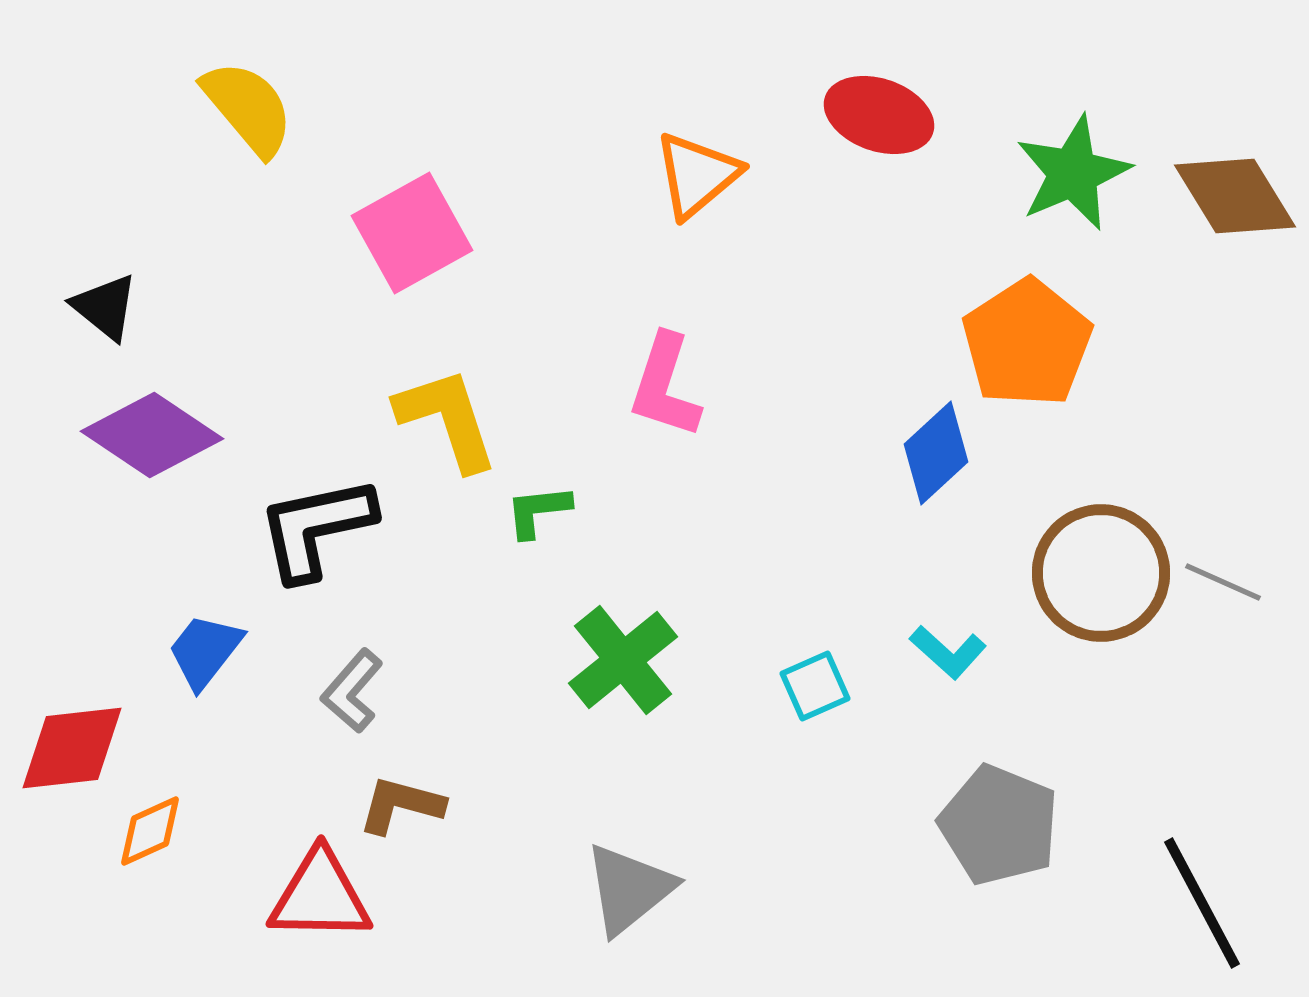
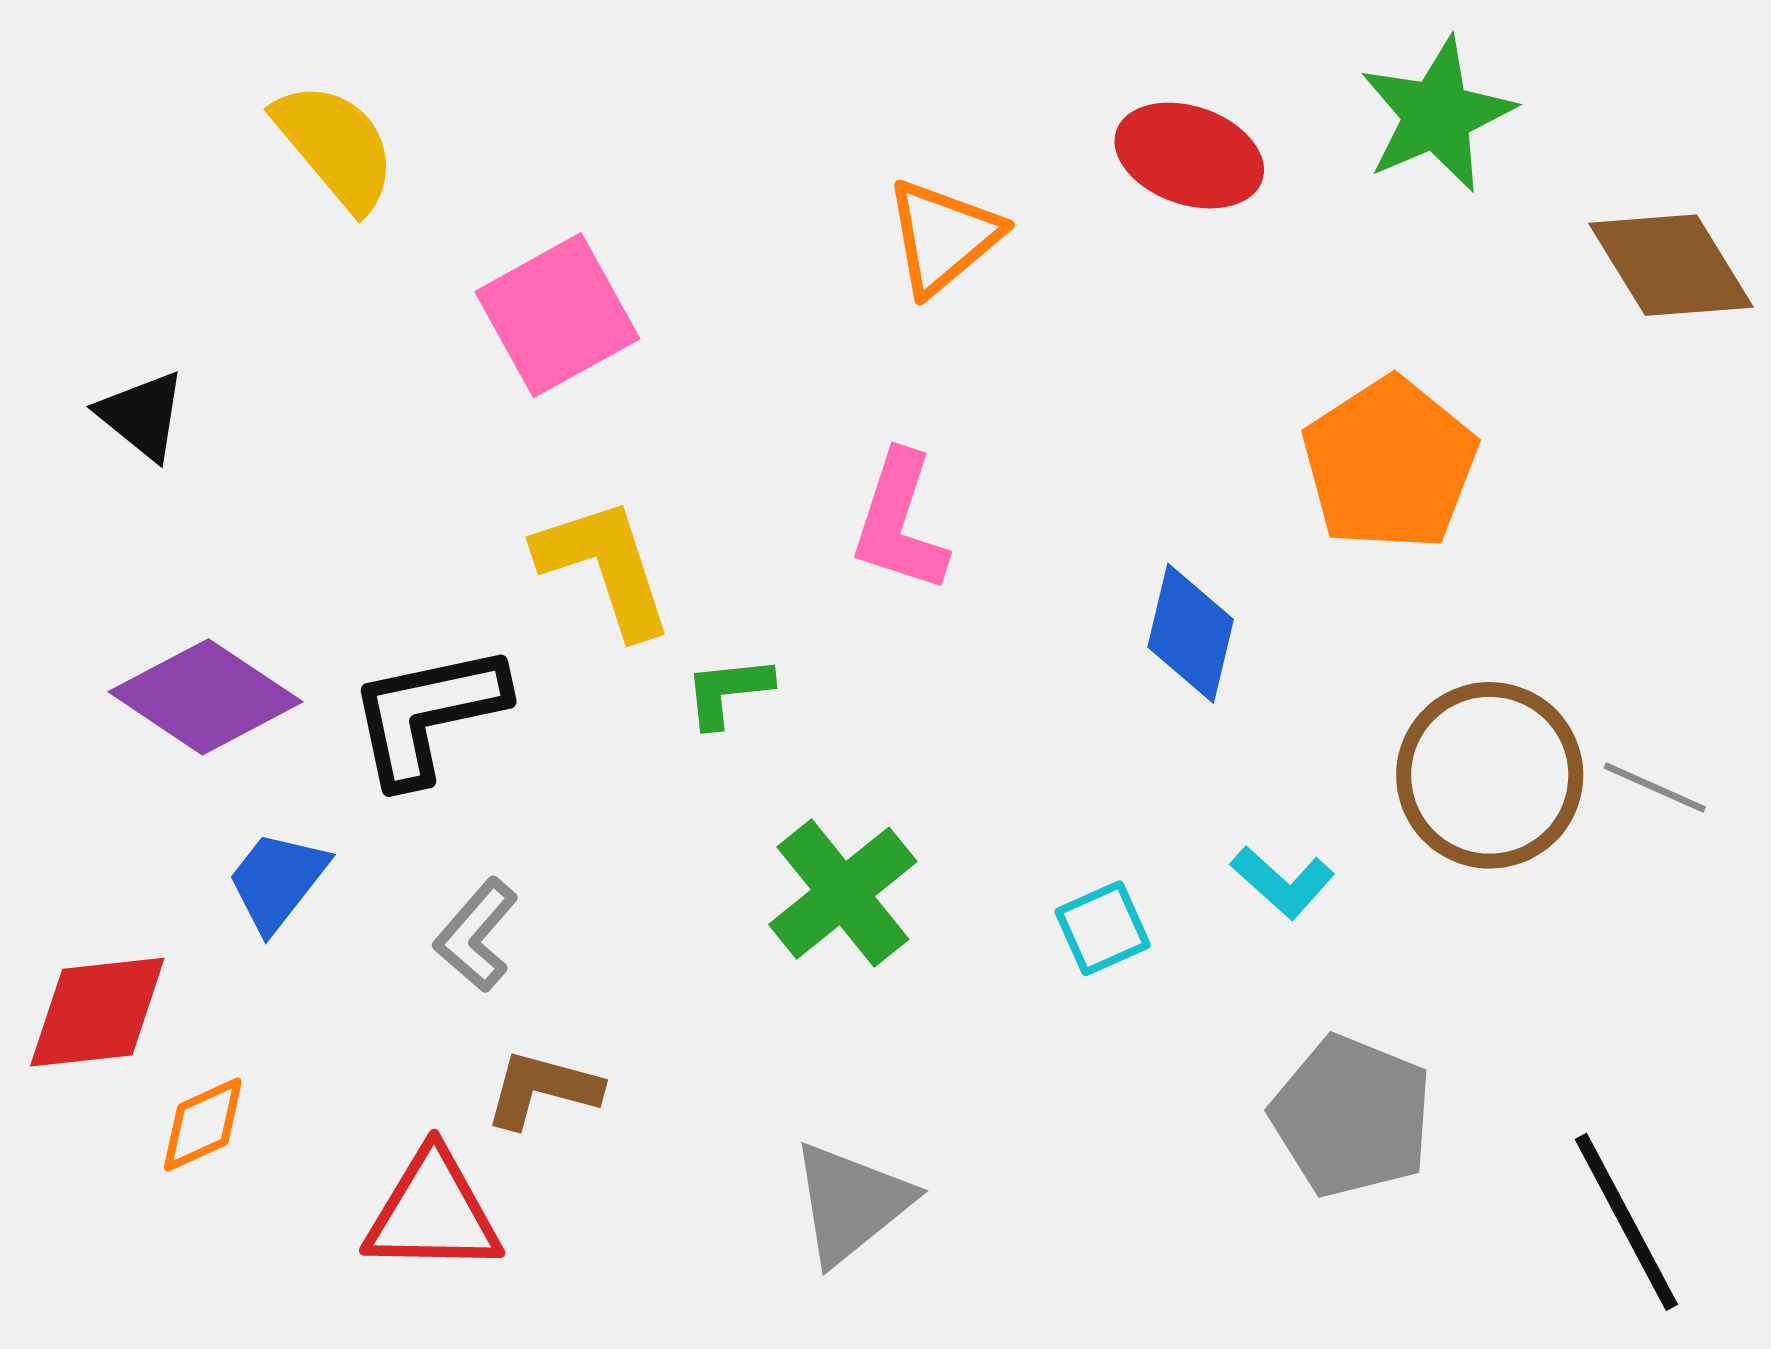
green star: (1073, 173) -> (1437, 115), moved
purple diamond: (152, 435) -> (206, 697), moved
blue diamond: (936, 453) -> (1191, 633), moved, turned -34

